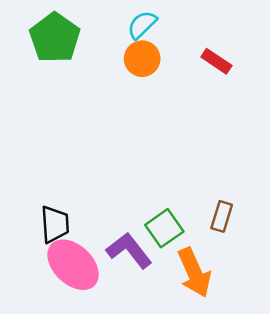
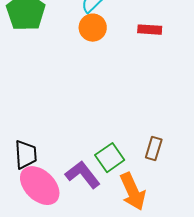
red rectangle: (216, 61) -> (150, 30), turned -30

